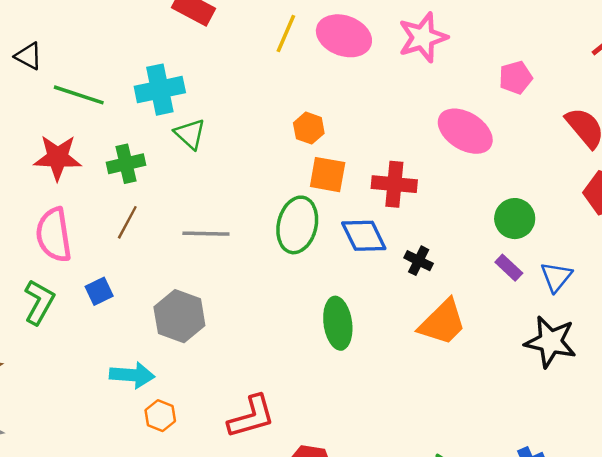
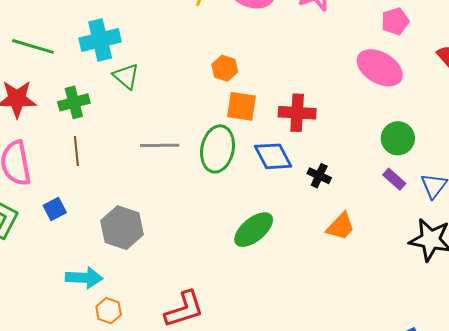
pink ellipse: (465, 131) -> (380, 68), moved
brown line: (127, 222) -> (76, 151), turned -32
gray line: (206, 234) -> (160, 145), moved
orange trapezoid: (443, 322) -> (341, 226), size x0.7
green ellipse: (338, 323) -> (254, 230), turned 60

